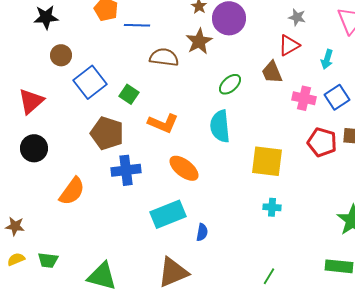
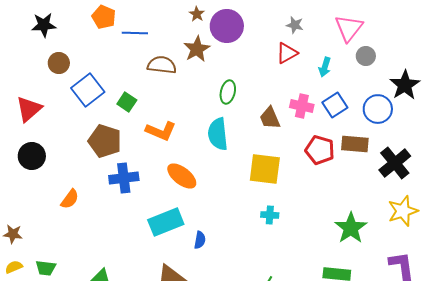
brown trapezoid: (272, 72) -> (270, 118), moved
green ellipse: (230, 84) -> (228, 92), turned -35
orange semicircle: (72, 191) -> (70, 199), size x0.7

